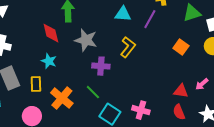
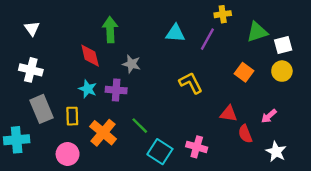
gray star: (86, 40) -> (131, 64), size x0.7
yellow L-shape: (128, 47) -> (191, 83), moved, turned -65
purple cross: (101, 66) -> (116, 90), moved
red triangle: (181, 91) -> (229, 114), moved
red semicircle: (179, 112) -> (245, 134), moved

